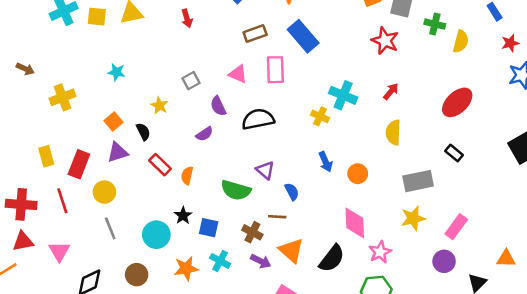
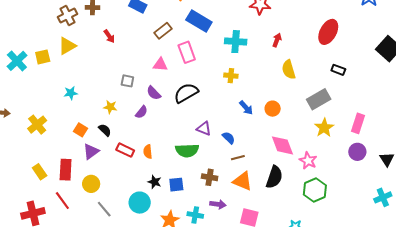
gray square: (191, 81) -> (127, 81), turned -32
cyan cross: (343, 95) -> (236, 42), moved
purple semicircle: (204, 134) -> (141, 112), moved
brown line: (277, 217) -> (238, 158), moved
cyan cross: (220, 261) -> (195, 215), moved
purple arrow: (261, 261) -> (218, 204), moved

